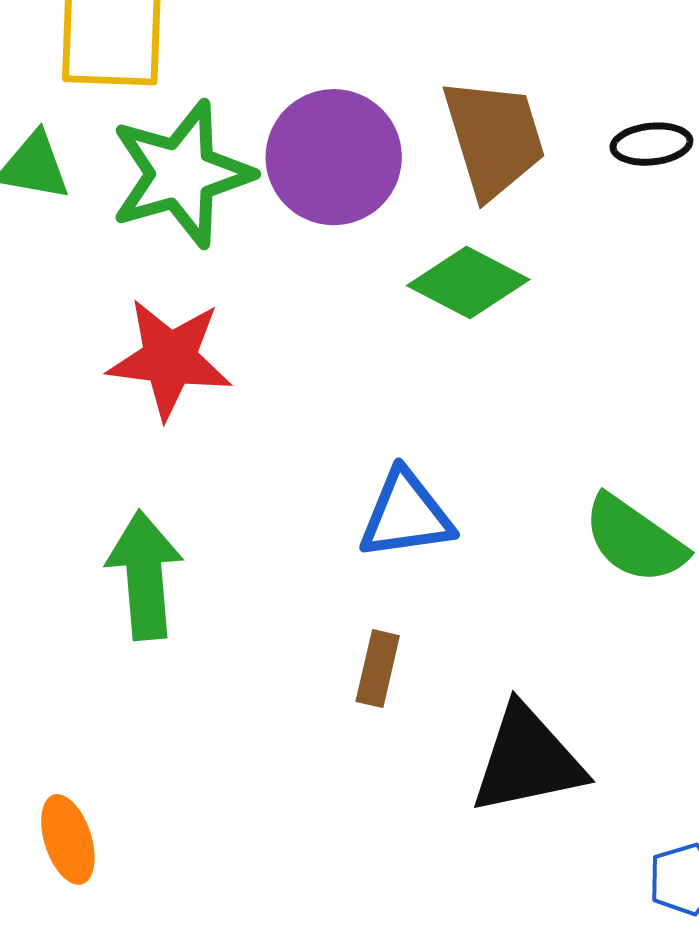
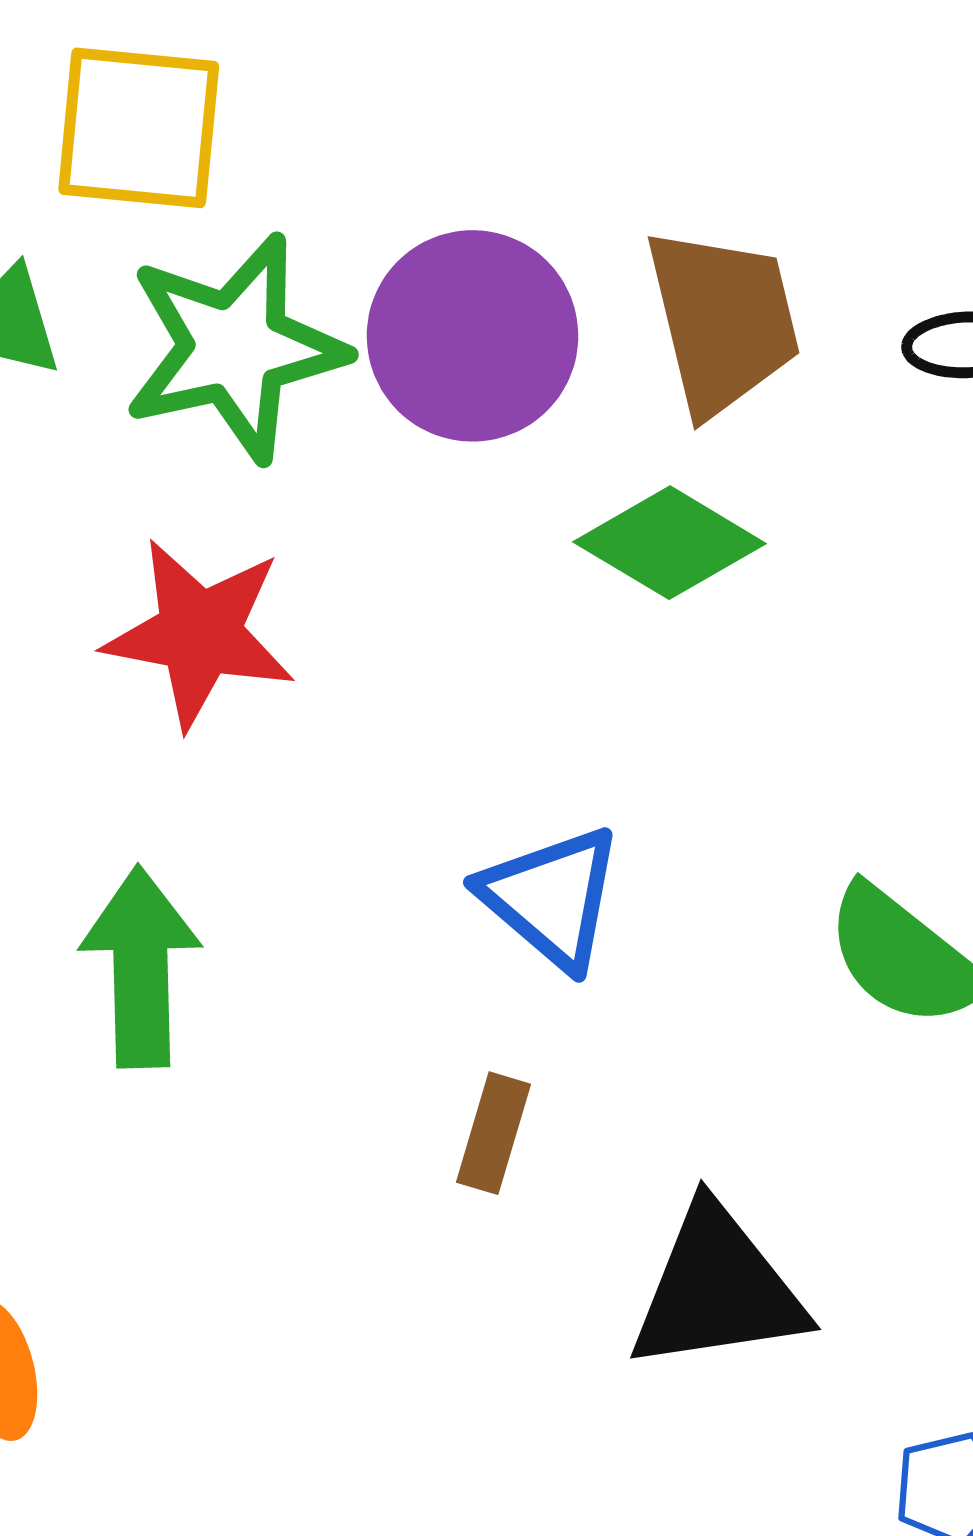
blue triangle: (406, 515) -> (551, 897), turned 45

